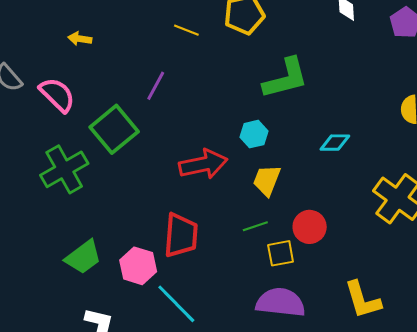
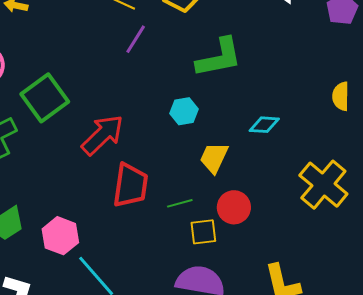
purple line: (156, 86) -> (136, 39), moved
red arrow: (203, 164) -> (102, 135), moved, turned -36
yellow trapezoid: (267, 180) -> (214, 158), moved
red trapezoid: (181, 235) -> (130, 185), moved

